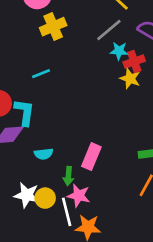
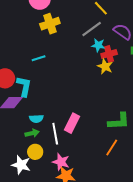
green arrow: (68, 176) -> (32, 133), moved, turned -112
white star: (27, 195) -> (21, 165), moved
pink star: (79, 196) -> (61, 162), moved
white line: (67, 212) -> (55, 134), moved

